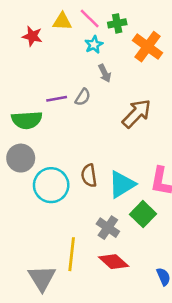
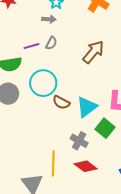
gray arrow: (105, 73) -> (49, 19), moved, turned -56
brown semicircle: (89, 176) -> (61, 102), turned -48
cyan circle: (51, 185) -> (43, 83), moved

